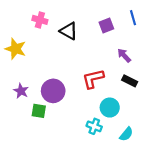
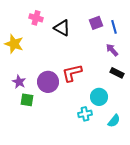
blue line: (133, 18) -> (114, 27), moved
red L-shape: (93, 79) -> (72, 73), moved
green square: (39, 111) -> (27, 100), moved
cyan cross: (94, 126) -> (85, 114), turned -32

